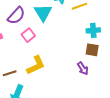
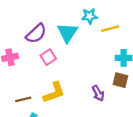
purple arrow: (83, 68) -> (98, 93), moved

